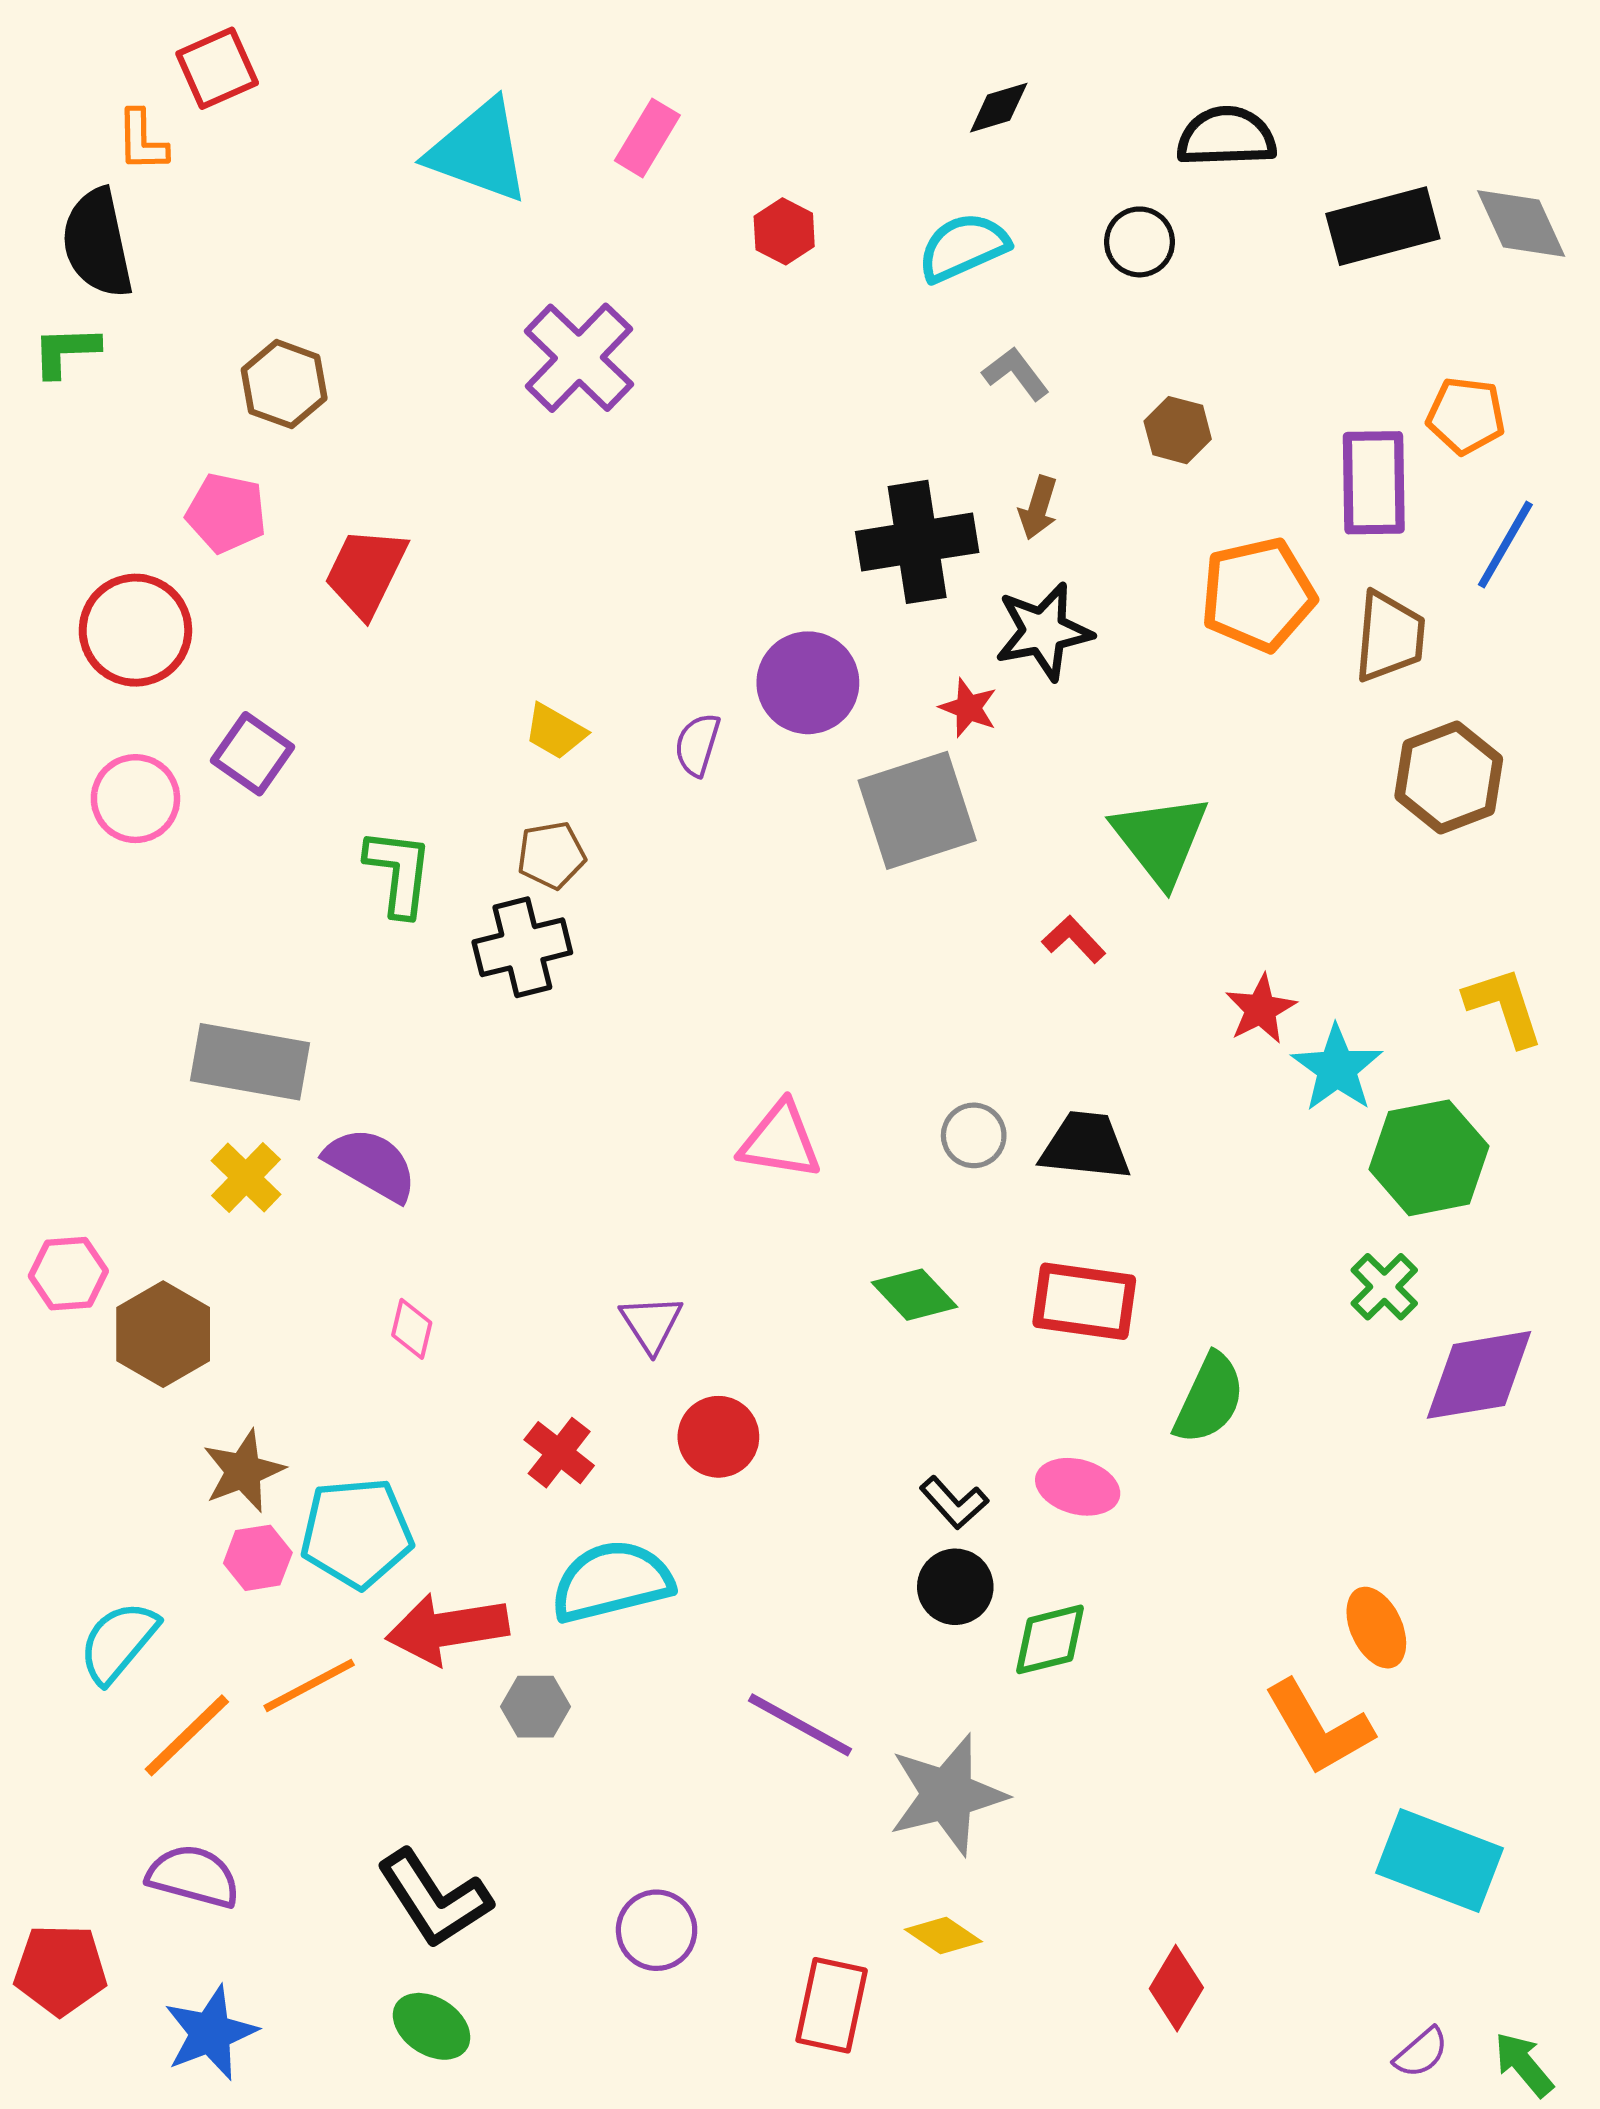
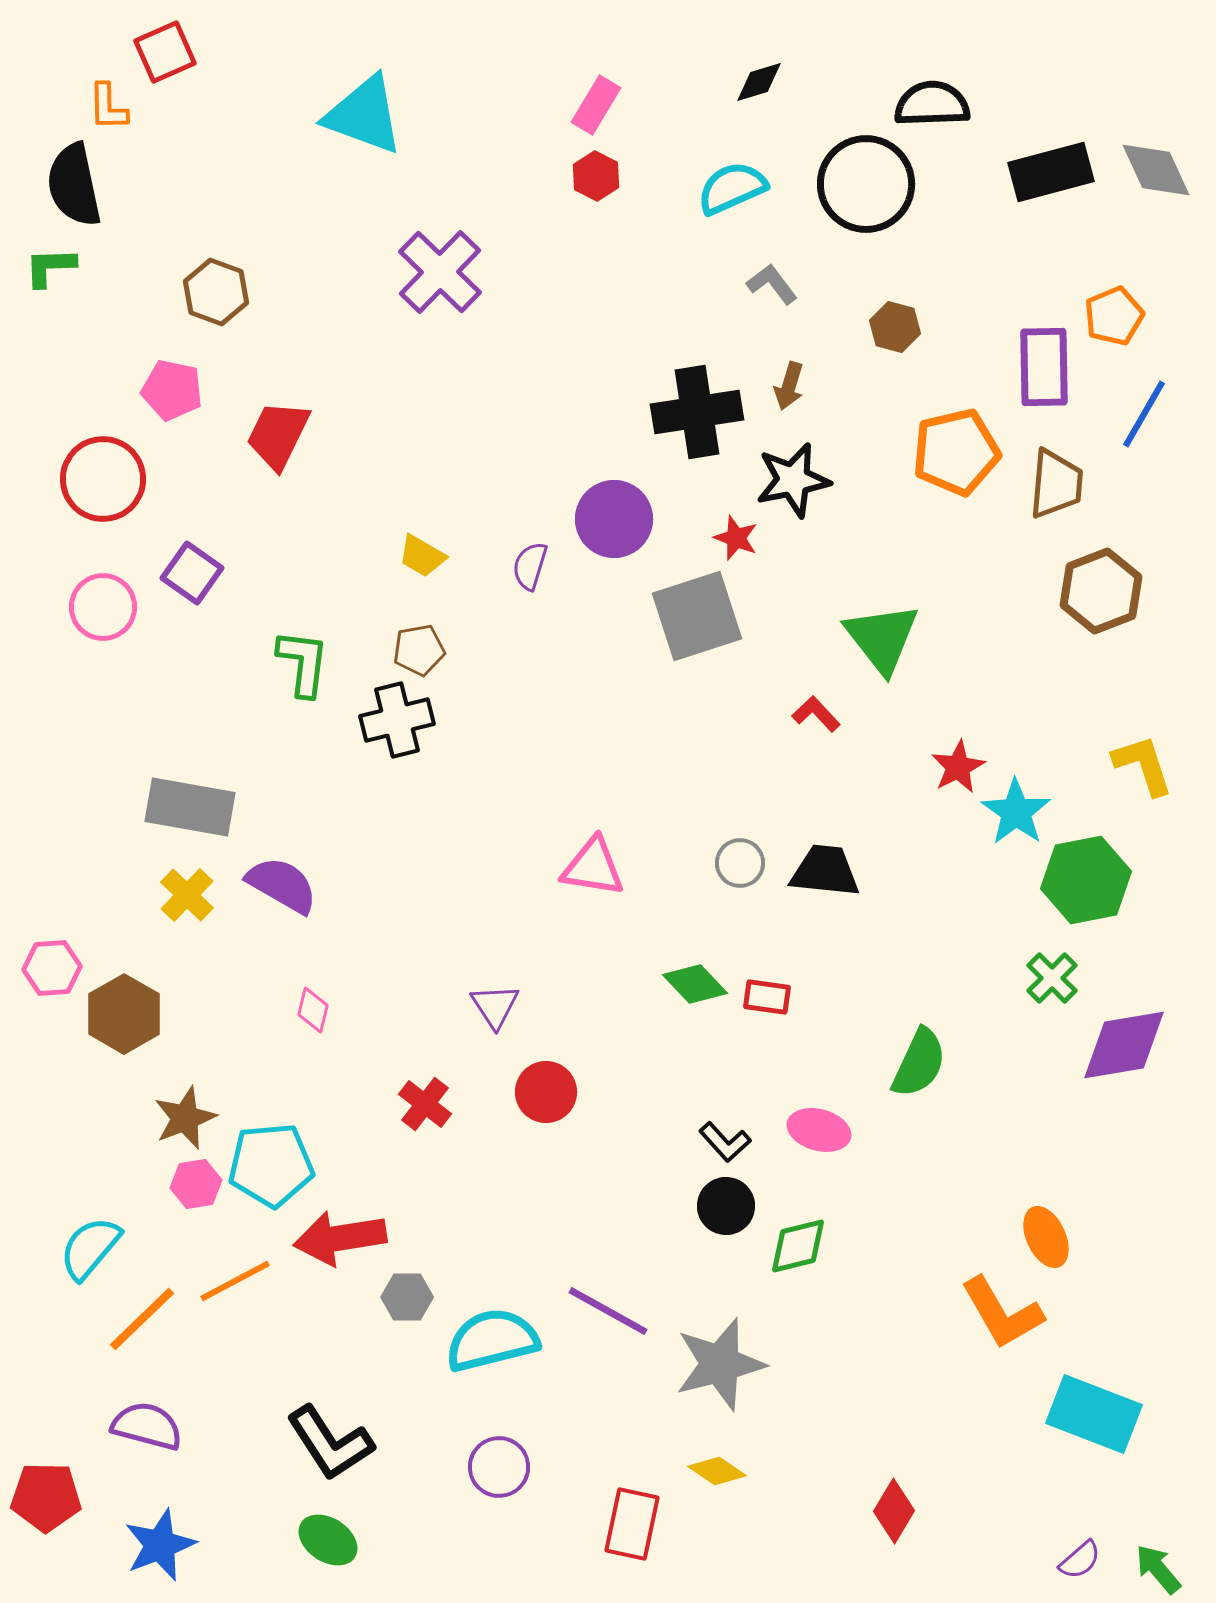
pink rectangle: (647, 138) -> (596, 105), moved
black circle: (1140, 242) -> (866, 184), size x1.8
orange pentagon: (1466, 416) -> (1114, 316), turned -30
red rectangle: (1084, 1301) -> (767, 997), moved, size x0.6
cyan semicircle: (612, 1582) -> (492, 1340), moved

